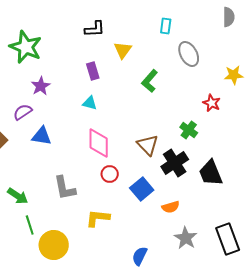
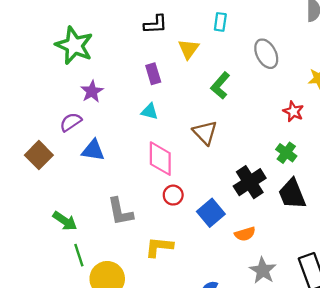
cyan rectangle: (166, 26) -> (220, 22), moved
green cross: (189, 130) -> (286, 153), moved
brown triangle: (148, 145) -> (205, 133), moved

